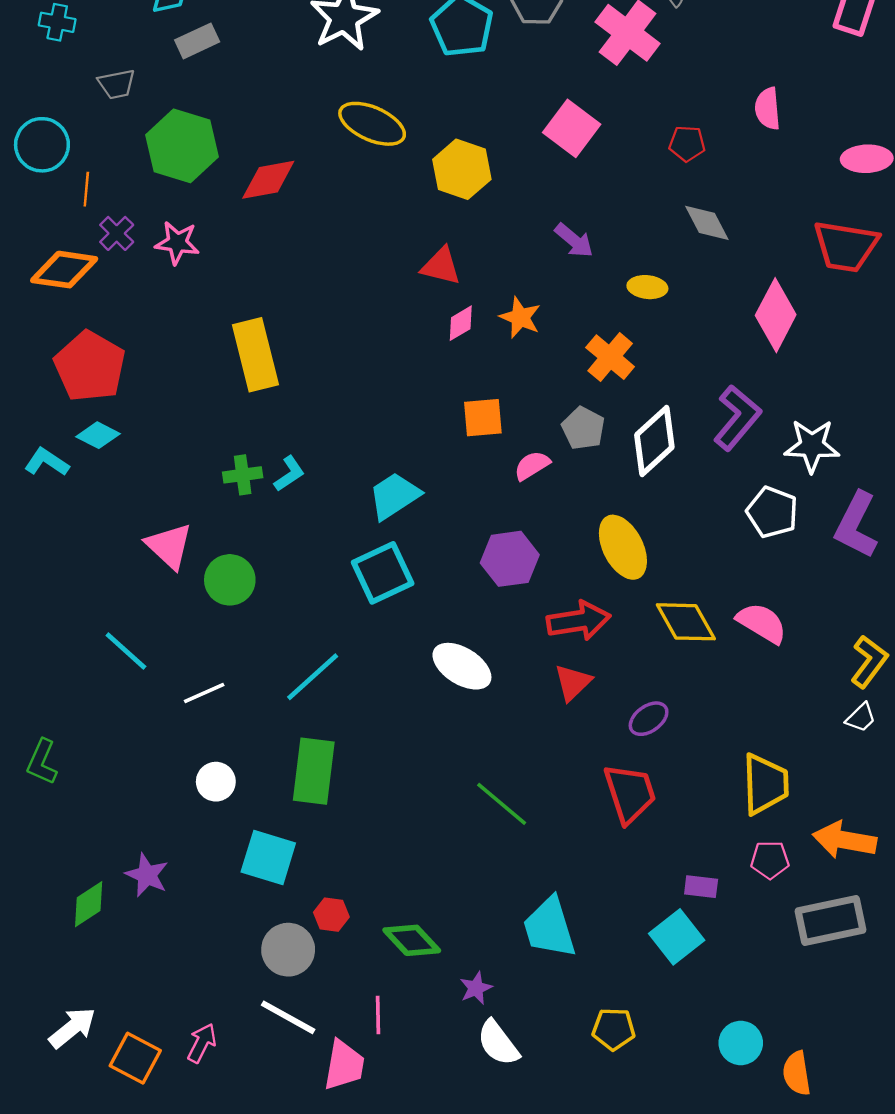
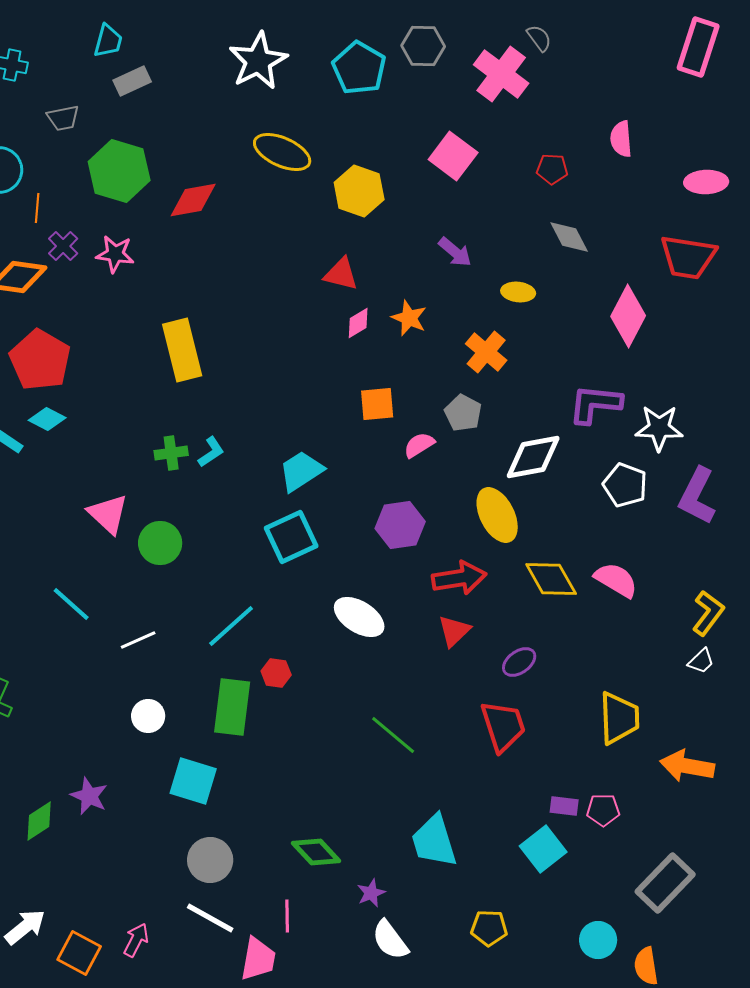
purple L-shape: (737, 418) -> (595, 404), turned -124
white diamond: (654, 441) -> (533, 457), moved, turned 32
pink pentagon: (770, 860) -> (603, 810), moved
red hexagon: (331, 915) -> (276, 673), moved
gray rectangle: (831, 920) -> (665, 883), moved, turned -34

